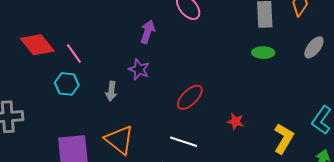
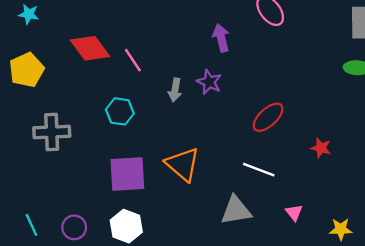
purple arrow: (148, 32) -> (221, 38), turned -35
cyan hexagon: (67, 84) -> (120, 111), moved
gray arrow: (111, 91) -> (175, 90), moved

